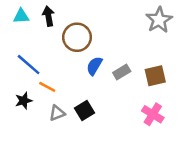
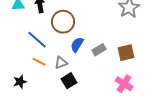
blue line: (29, 65) -> (37, 40), moved
black star: (24, 101) -> (20, 82), moved
gray triangle: (57, 113) -> (61, 63), moved

